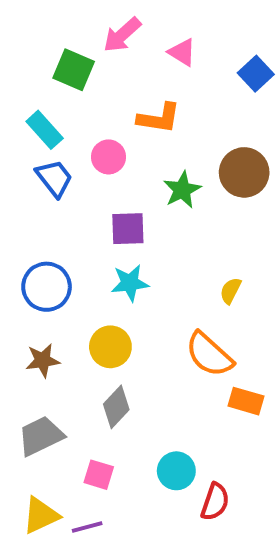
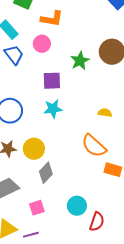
orange L-shape: (159, 118) -> (52, 19), moved
yellow semicircle: (231, 291) -> (105, 113), turned 72
yellow circle: (110, 347) -> (34, 149), moved
pink square: (99, 475) -> (37, 208), turned -35

